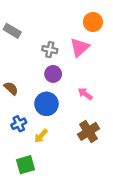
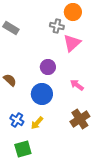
orange circle: (93, 22) -> (73, 12), moved
gray cross: (50, 50) -> (57, 26), moved
blue cross: (19, 124) -> (17, 120), moved, turned -32

